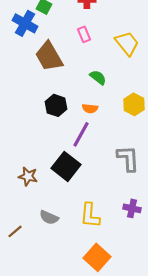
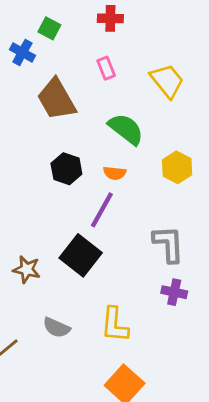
blue cross: (25, 23) -> (22, 52), size x0.7
green semicircle: (98, 77) -> (126, 129), size x1.5
purple cross: (132, 208) -> (174, 292), moved

